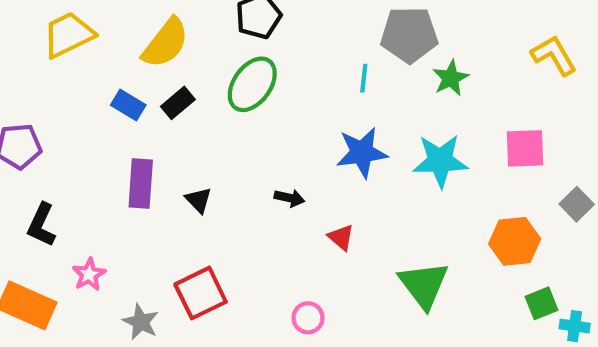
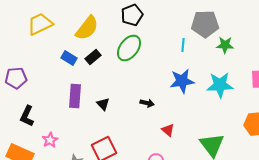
green star: (451, 78) -> (225, 45), turned 30
red triangle: (341, 237) -> (168, 130), moved

